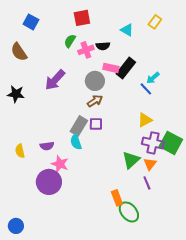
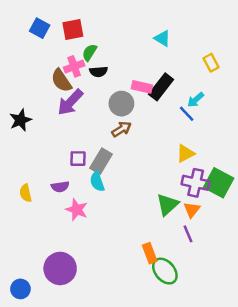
red square: (82, 18) -> (73, 29), moved
yellow rectangle: (155, 22) -> (211, 63), moved, turned -64
black semicircle: (103, 46) -> (98, 72), moved
pink cross: (86, 50) -> (74, 66), moved
brown semicircle: (19, 52) -> (61, 81), moved
black star: (16, 94) -> (20, 120), turned -30
purple square: (96, 124) -> (78, 159), moved
purple circle: (49, 182) -> (60, 268), moved

